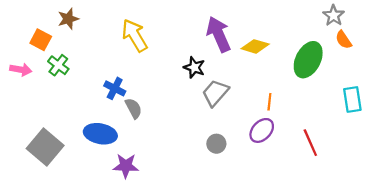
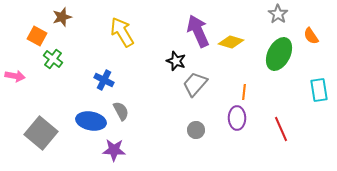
gray star: (334, 15) -> (278, 14), moved
pink arrow: (21, 70) -> (15, 76), moved
gray semicircle: (133, 108) -> (121, 111), moved
purple ellipse: (262, 130) -> (237, 118), turned -45

